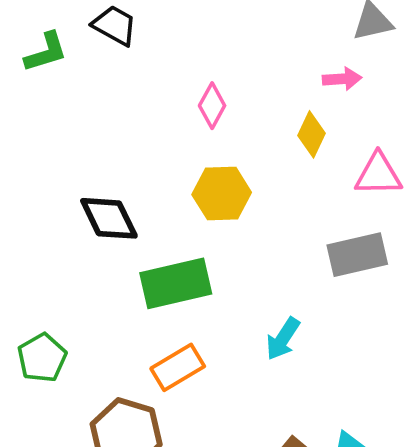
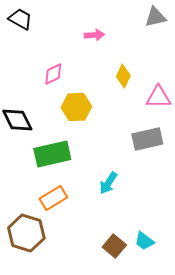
pink arrow: (342, 79) -> (94, 35), moved
pink diamond: (212, 106) -> (53, 74), moved, turned 35

